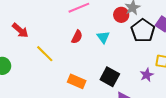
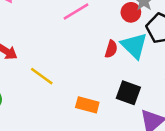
red semicircle: (77, 37) -> (111, 49), moved
cyan triangle: (103, 37) -> (134, 46), moved, size x1.6

